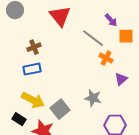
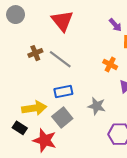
gray line: (93, 38) -> (60, 59), moved
blue rectangle: (32, 69) -> (63, 91), moved
yellow arrow: (33, 100) -> (34, 108), turned -35

